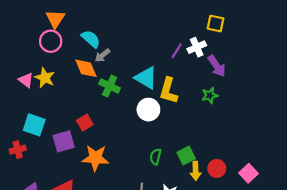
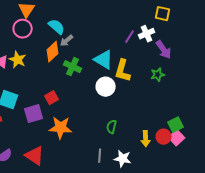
orange diamond: (86, 68) -> (53, 52), turned 70
green square: (186, 156) -> (176, 125), moved
pink square: (249, 173) -> (177, 138), moved

